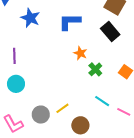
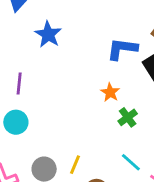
blue L-shape: (70, 22) -> (122, 49), moved
yellow line: (62, 108) -> (75, 165), turned -40

